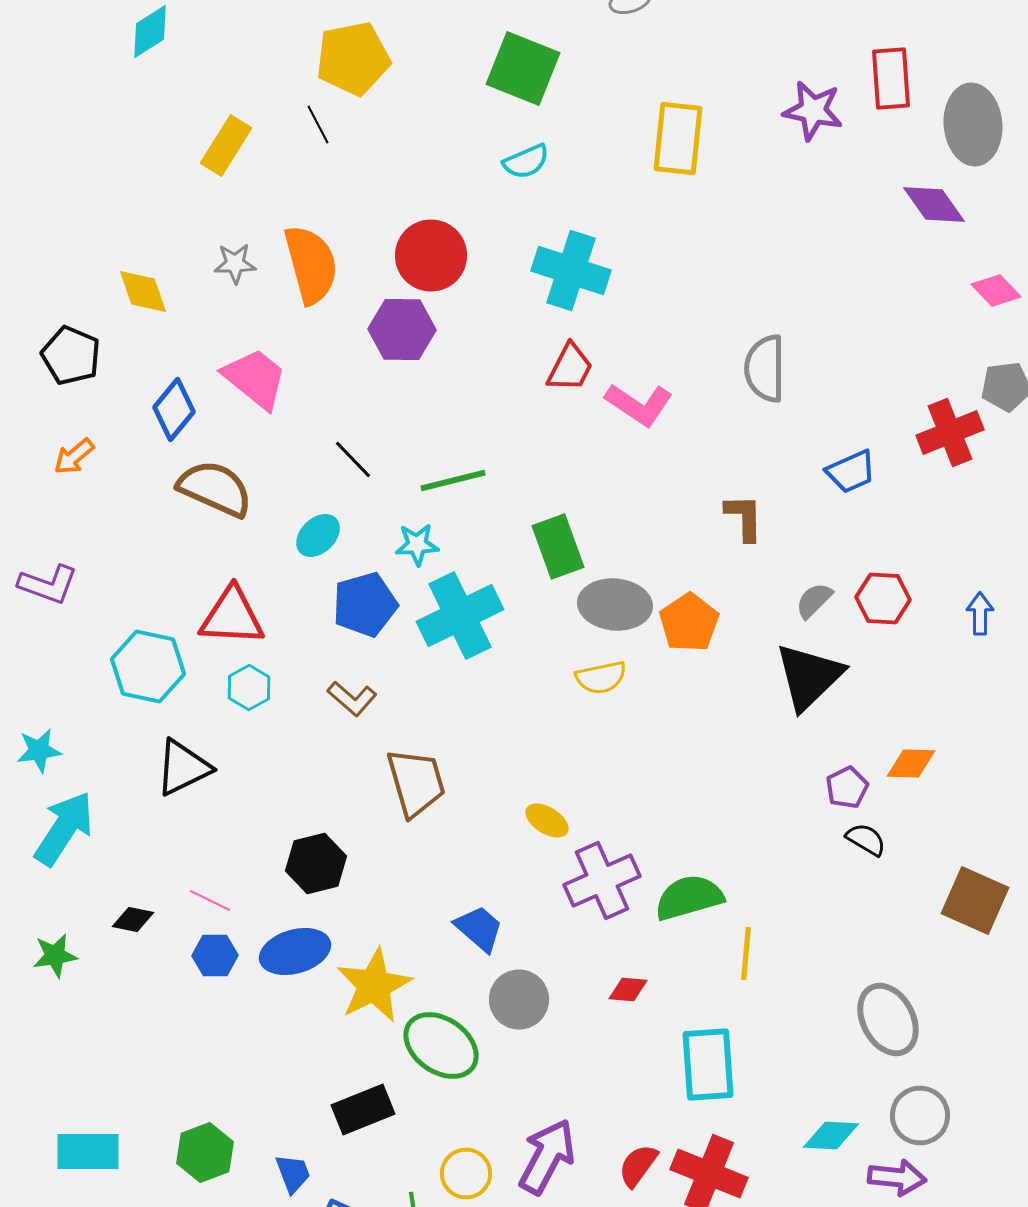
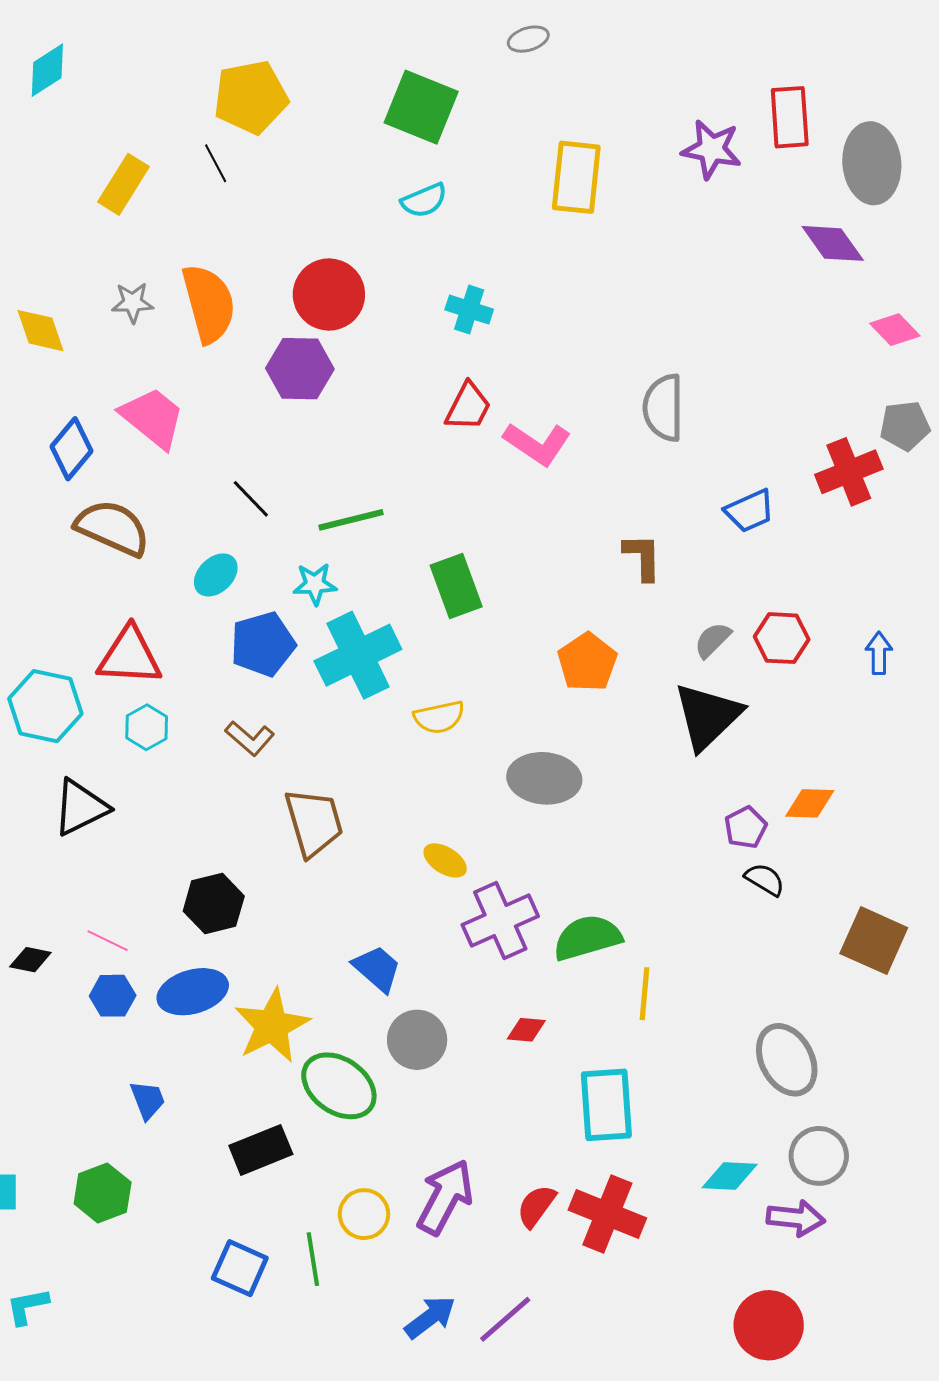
cyan cross: (571, 270) -> (469, 310), size x0.6
gray ellipse: (615, 604) -> (544, 778), moved
yellow semicircle: (601, 678) -> (439, 717), moved
blue trapezoid: (293, 1174) -> (148, 1100), moved

